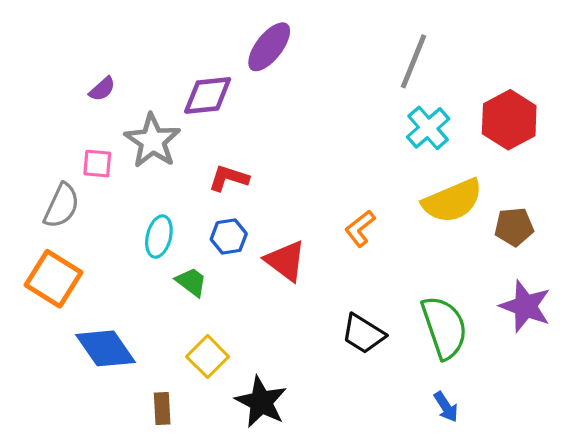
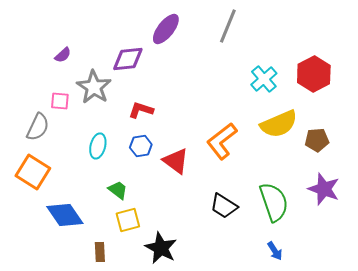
gray line: (414, 61) -> (228, 26), moved
orange L-shape: (360, 228) -> (222, 141), size x1.6
green trapezoid: (191, 282) -> (118, 190), moved
yellow square: (208, 357) -> (128, 220), turned 30

